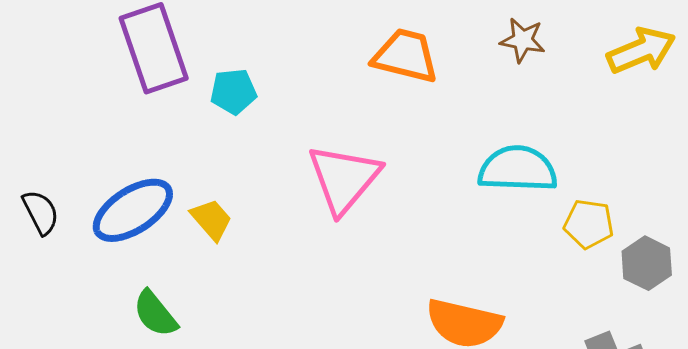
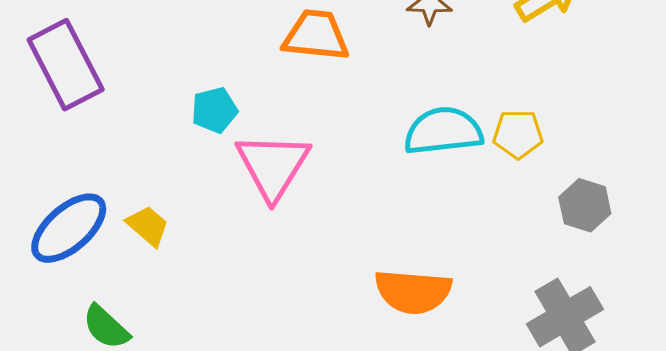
cyan pentagon: (233, 92) -> (214, 110), moved
yellow pentagon: (589, 224) -> (518, 134), moved

